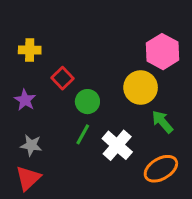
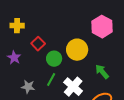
yellow circle: (141, 87) -> (77, 50), moved
gray star: (31, 145) -> (28, 87), moved

